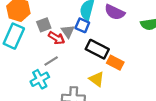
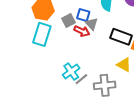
blue square: (82, 25) -> (83, 15), moved
gray line: (51, 61) -> (81, 79), moved

